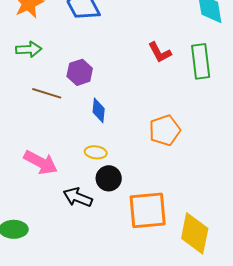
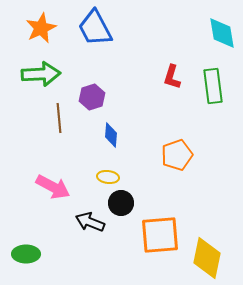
green arrow: (29, 49) -> (41, 74), size x1.5
red L-shape: (160, 52) -> (172, 77), turned 45
brown line: (47, 93) -> (59, 118), turned 68

